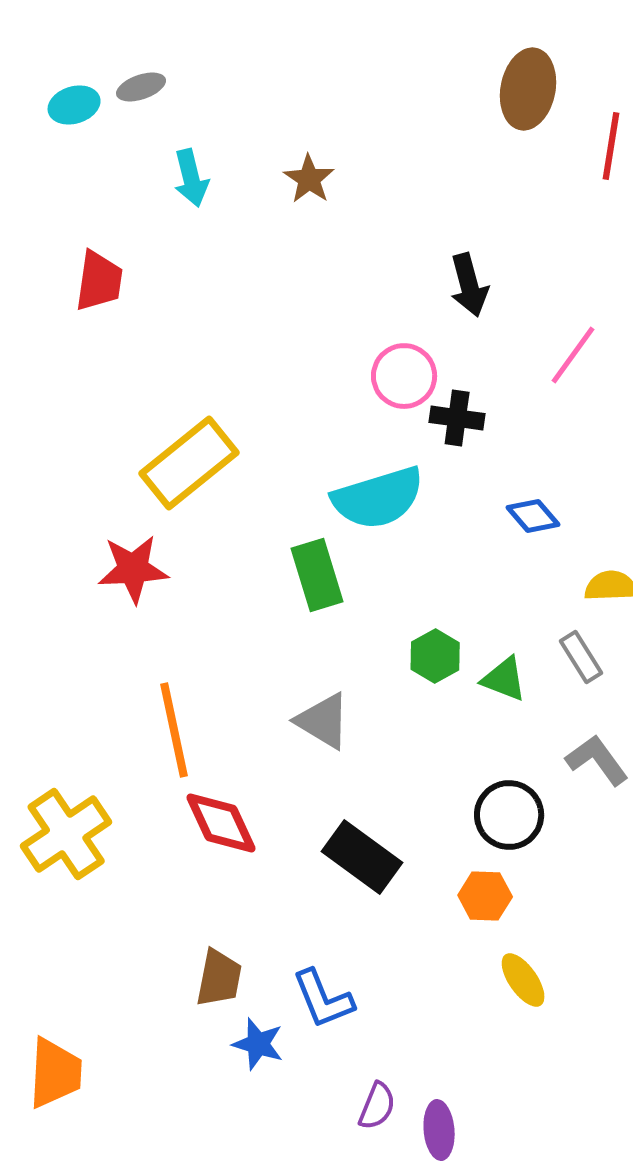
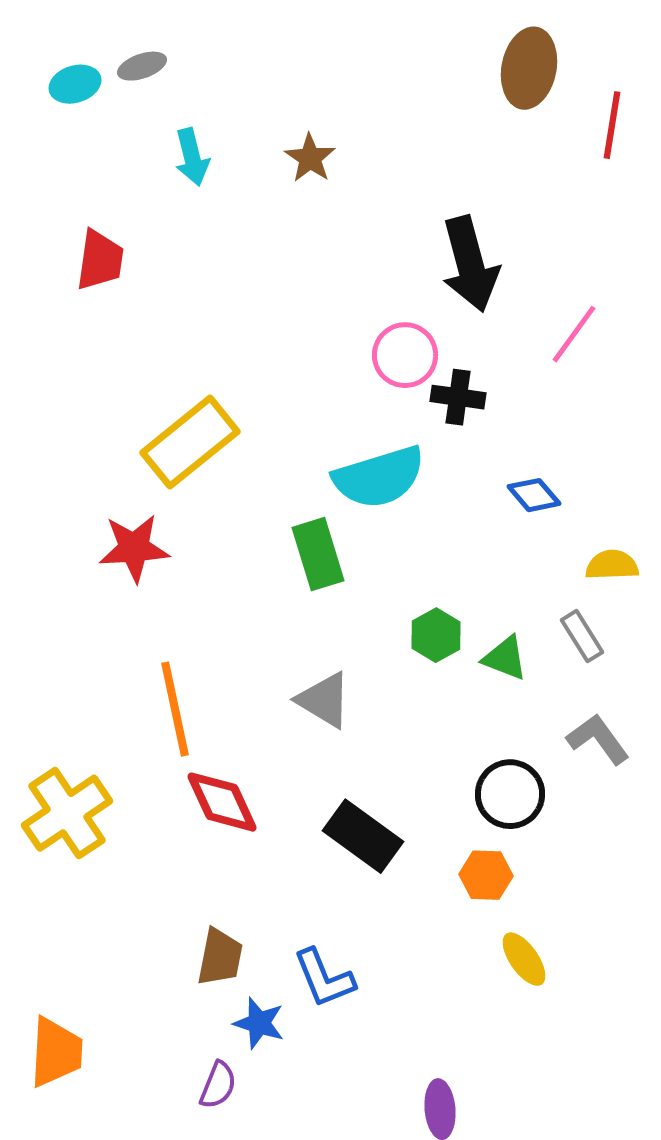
black arrow: (469, 285) -> (470, 264), size x1.5
purple semicircle: (377, 1106) -> (218, 1085), moved

